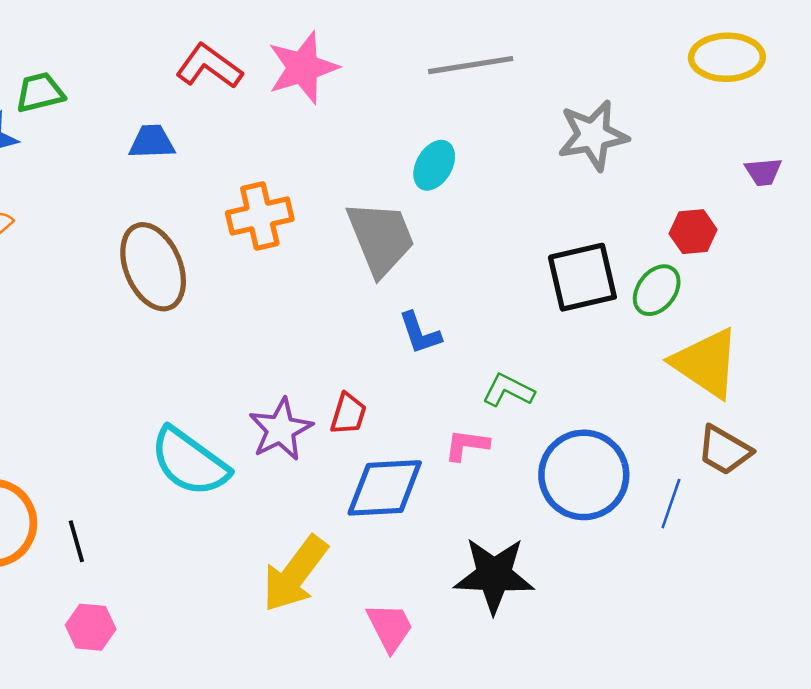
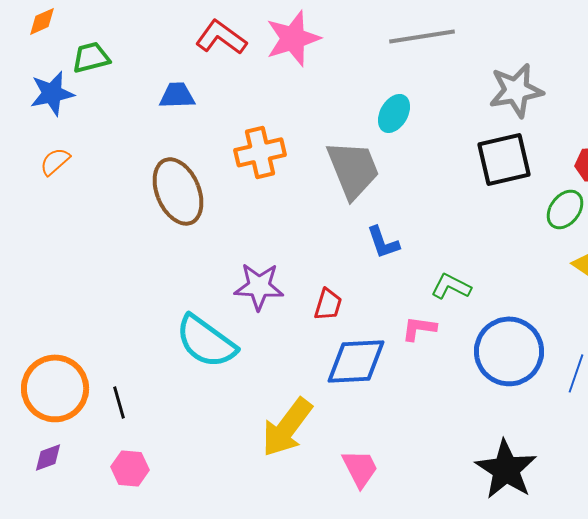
black square: (582, 277) -> (504, 159), moved
purple star: (281, 429) -> (259, 286), moved, turned 30
black star: (494, 575) -> (506, 469), moved, turned 30

